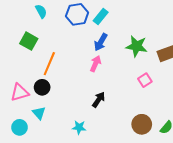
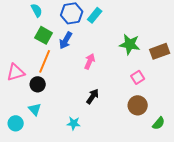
green square: (29, 41) -> (44, 35), moved
blue arrow: (101, 42) -> (66, 40), moved
pink triangle: (20, 92) -> (16, 72), moved
brown circle: (142, 124) -> (138, 105), moved

